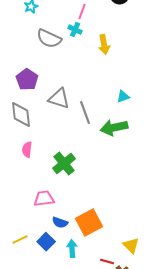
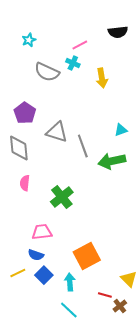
pink line: (82, 12) -> (80, 45), turned 42
blue semicircle: (60, 223) -> (36, 255), moved

